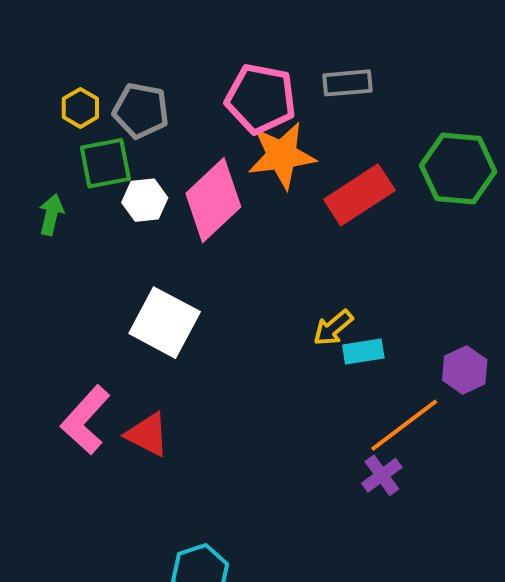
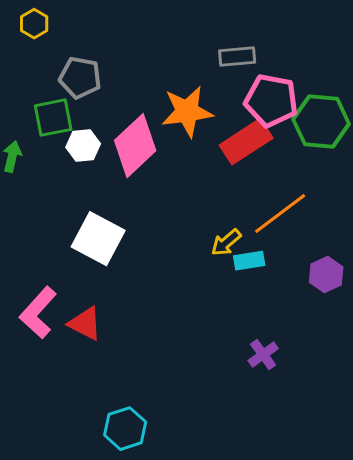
pink pentagon: (261, 99) -> (271, 101), moved
yellow hexagon: (80, 108) -> (34, 24), moved
orange line: (404, 425) -> (280, 214), moved

